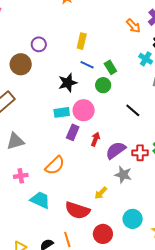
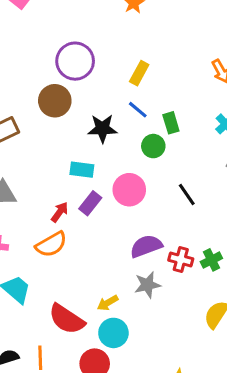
purple circle: (39, 44) -> (75, 61), size x1.6
brown circle: (21, 64) -> (55, 101), moved
pink circle: (84, 110) -> (129, 190), moved
red arrow: (95, 139) -> (60, 212), moved
gray star: (123, 175) -> (147, 285), turned 30
cyan circle: (133, 219) -> (113, 333), moved

